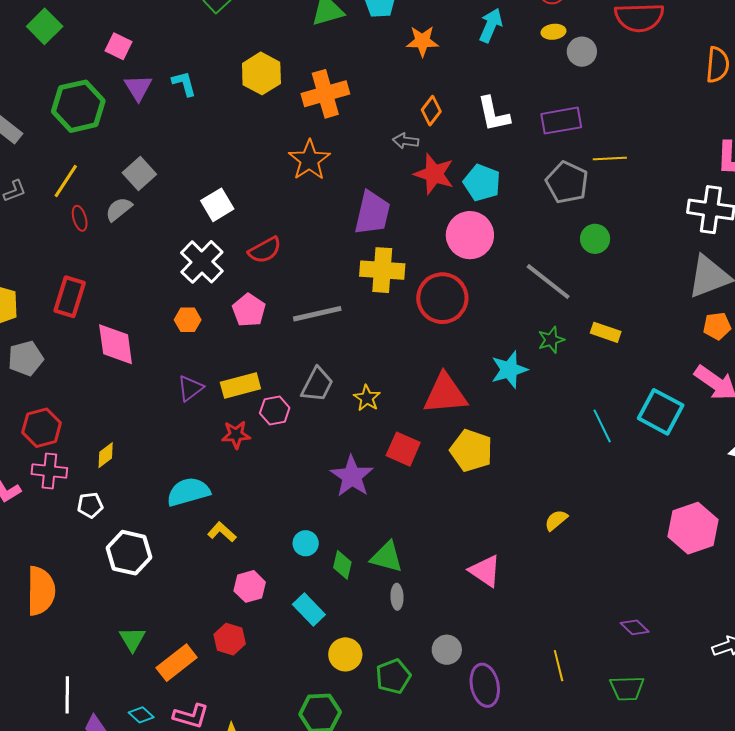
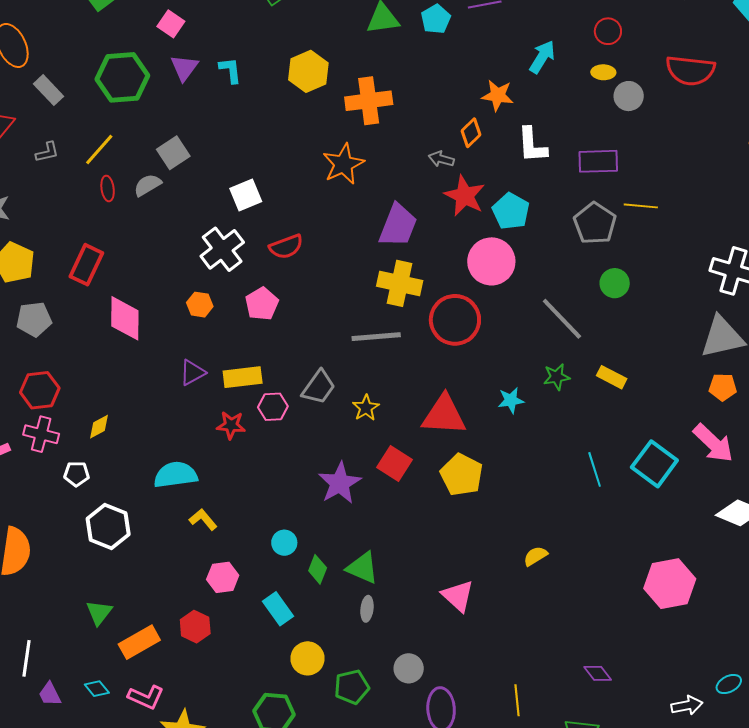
orange star: (422, 41) -> (498, 95), moved
gray line: (317, 314) -> (376, 337), moved
cyan star: (509, 370) -> (511, 400), size x0.7

